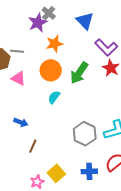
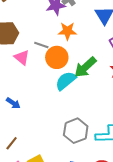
gray line: (17, 51) -> (41, 45), moved
cyan semicircle: (54, 97) -> (66, 81), moved, size x1.5
brown line: (33, 146) -> (12, 143), moved

